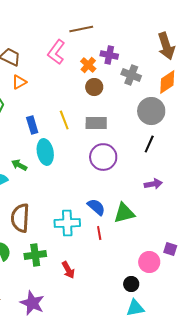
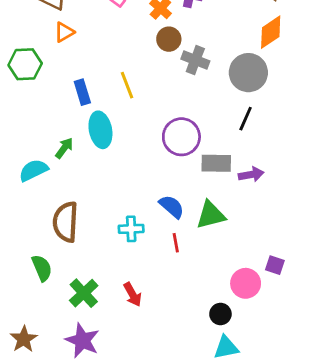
gray cross: (131, 75) -> (195, 60), moved
gray rectangle: (96, 123) -> (216, 163), moved
green arrow: (19, 165) -> (64, 148), turned 98
cyan cross: (67, 223) -> (131, 229), size x0.7
green cross: (35, 255) -> (84, 293), moved, turned -35

